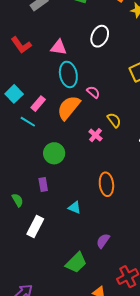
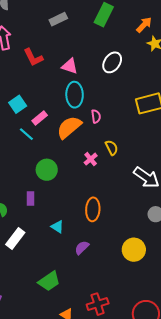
pink semicircle: (93, 92) -> (96, 116), turned 32
purple semicircle: (103, 241) -> (82, 248), moved

